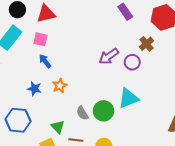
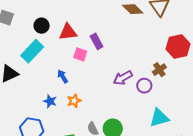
purple rectangle: (125, 12) -> (97, 41), moved
pink square: (40, 39) -> (80, 54), moved
cyan triangle: (128, 98) -> (159, 118), moved

